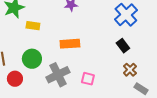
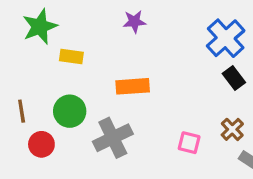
black rectangle: (123, 46) -> (234, 78), moved
pink square: (88, 79) -> (189, 143), moved

